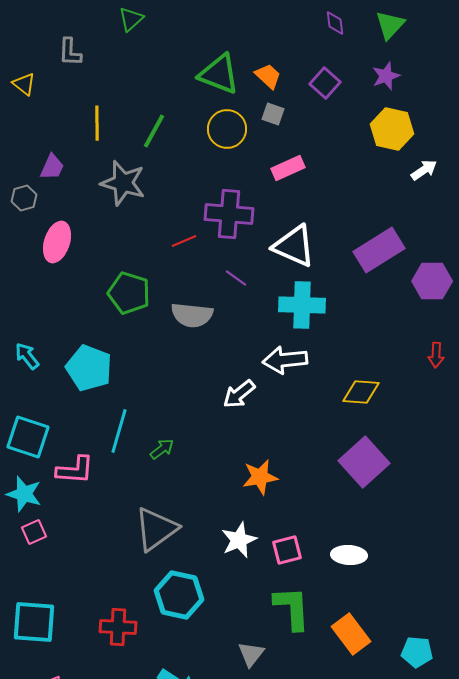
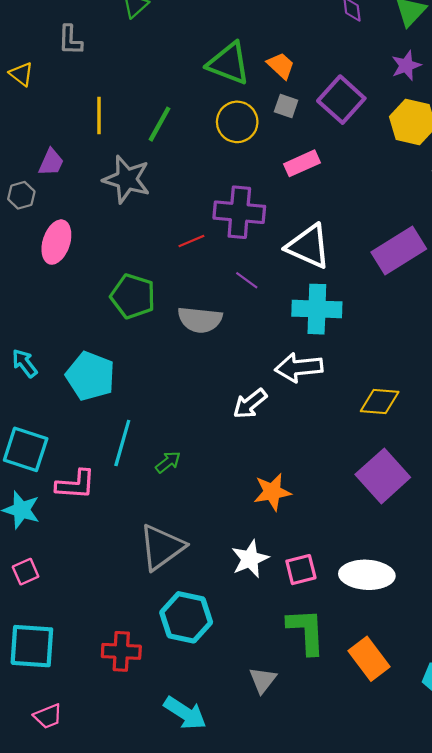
purple square: (325, 83) -> (341, 100), moved, size x1.4
pink square: (34, 532) -> (26, 572), moved
white ellipse: (349, 555) -> (367, 575), size x1.4

